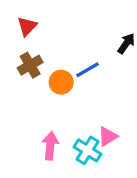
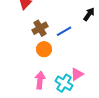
brown cross: (30, 65) -> (40, 28), moved
orange circle: (61, 82) -> (44, 49), moved

